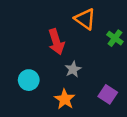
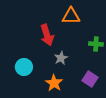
orange triangle: (85, 19) -> (71, 16), turned -36
green cross: (115, 38) -> (96, 44), moved, turned -32

